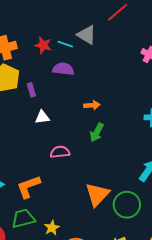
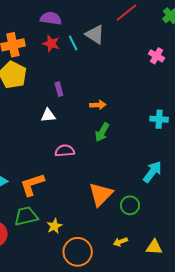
cyan line: (65, 44) -> (73, 43), turned 42
purple semicircle: (63, 69) -> (51, 18), moved
purple rectangle: (31, 90) -> (59, 89), moved
green circle: (127, 205) -> (130, 205), size x0.7

